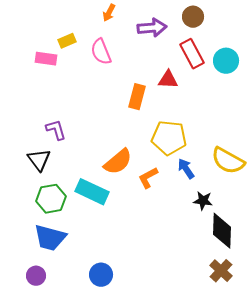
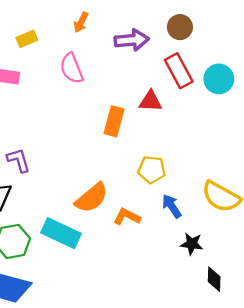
yellow rectangle: (67, 41) -> (27, 39), moved
yellow pentagon: (169, 138) -> (152, 170), size x0.7
orange L-shape: (148, 178) -> (127, 217), turned 55
black diamond: (222, 231) -> (214, 279), size x0.6

